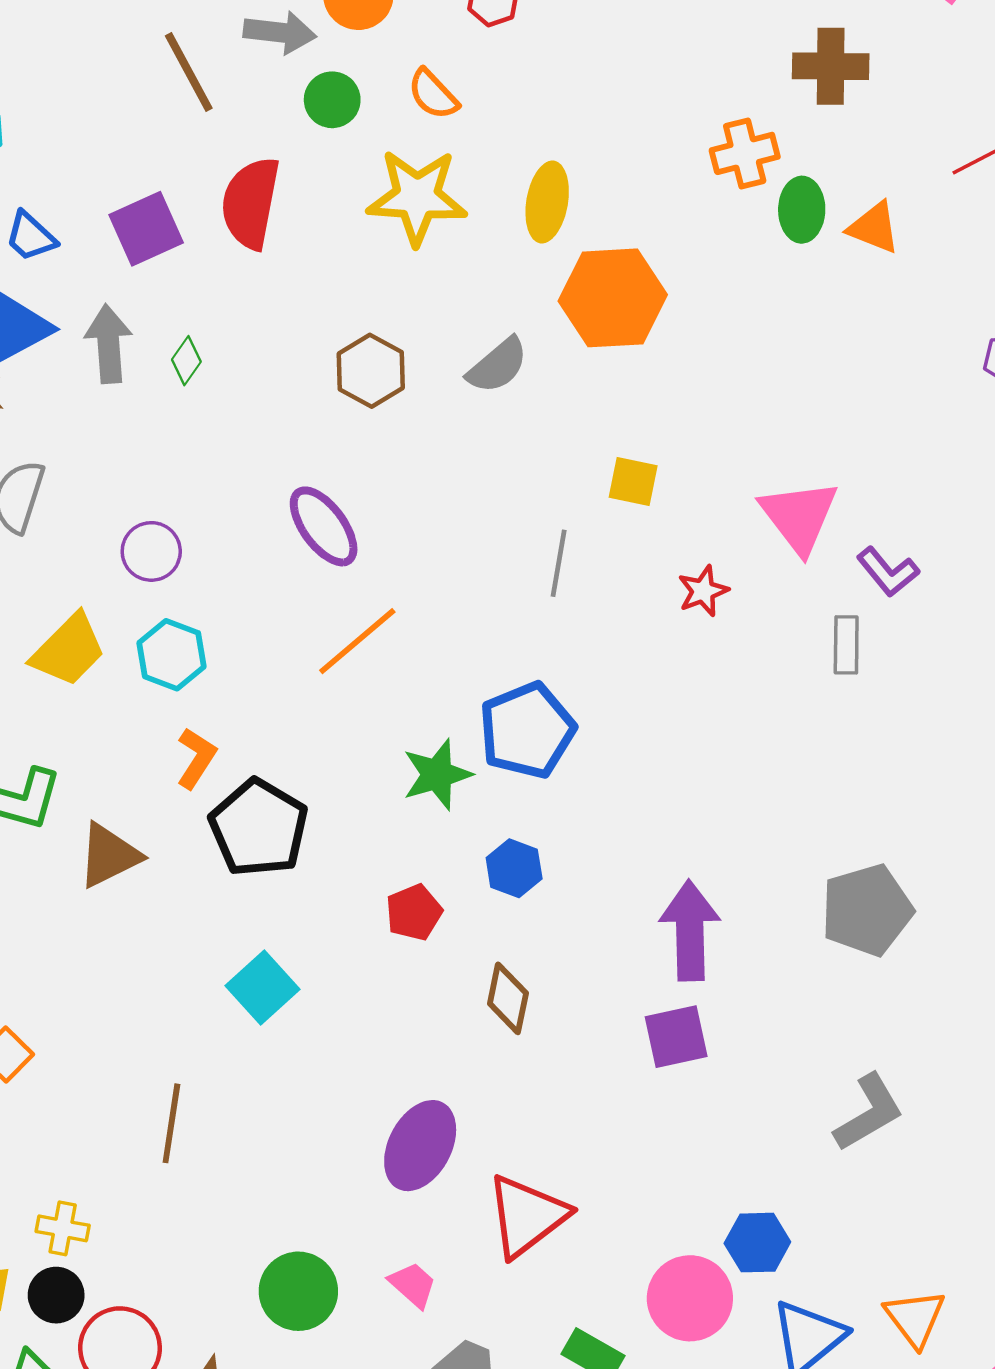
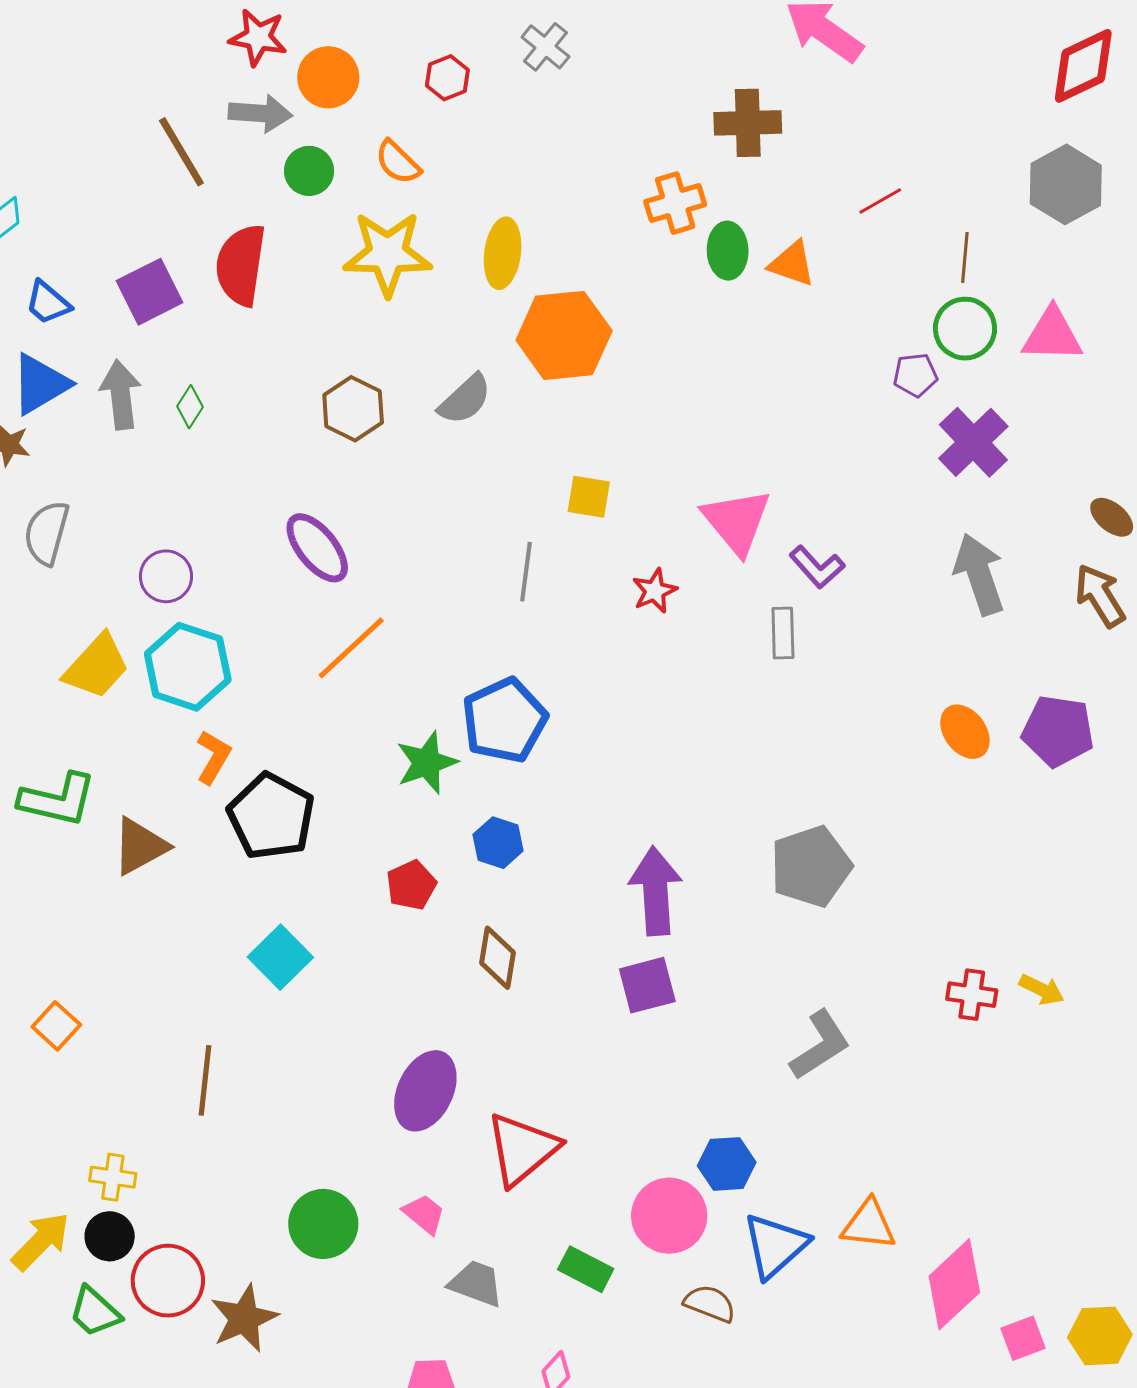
cyan hexagon: (171, 655) -> (188, 667), size x1.4
orange triangle: (915, 1318) -> (869, 1225), turned -44

